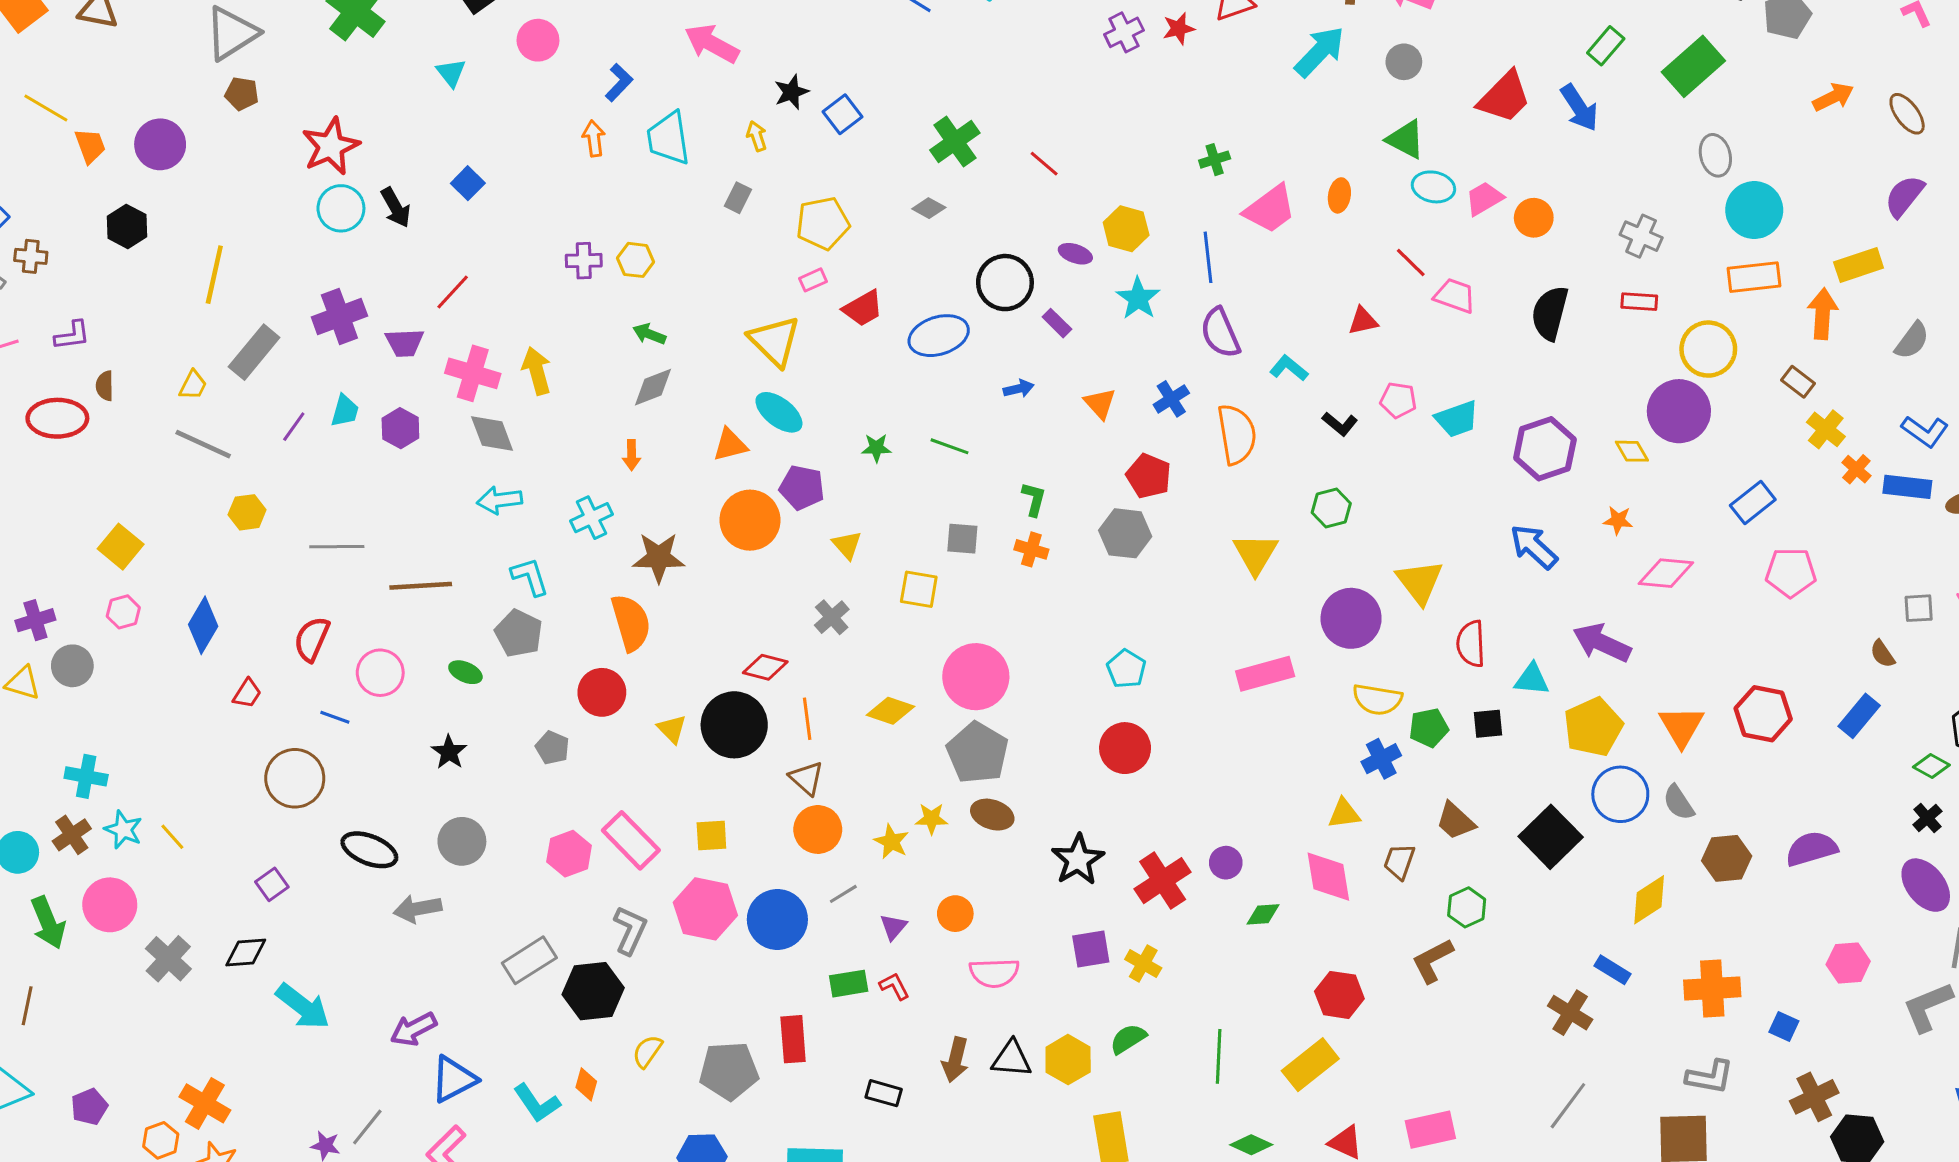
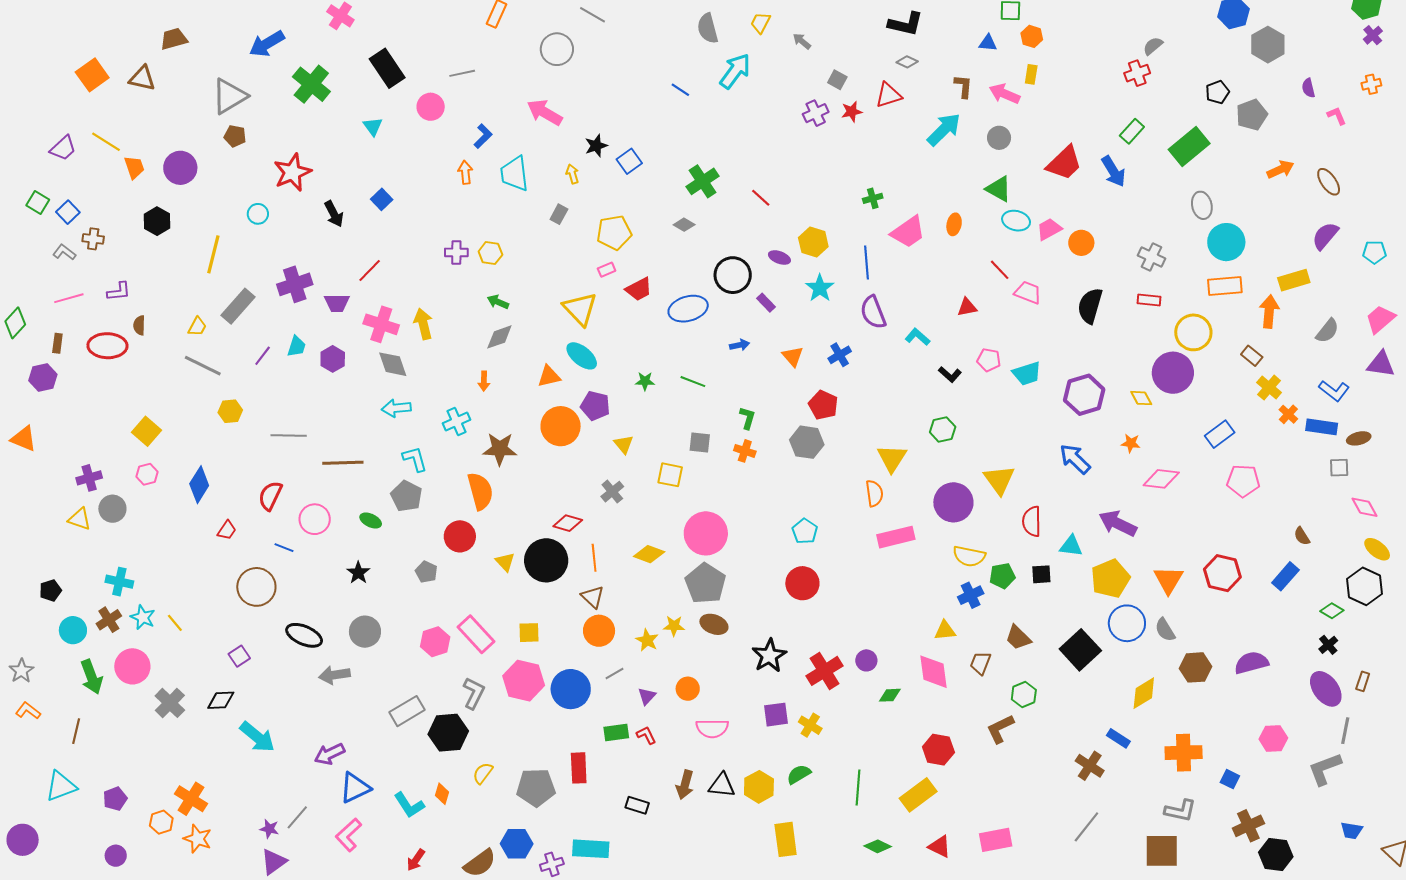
cyan circle: (341, 208) -> (258, 214), moved, size x0.7
orange semicircle: (1237, 434) -> (874, 493), moved, size x0.7
gray square: (1919, 608) -> (1339, 468), moved

